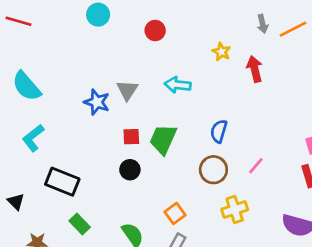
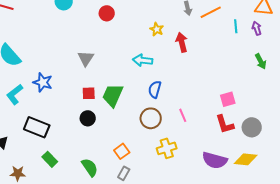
cyan arrow: (178, 85) -> (143, 60), moved
blue star: (97, 102) -> (43, 82), moved
pink line: (256, 166) -> (183, 115), turned -64

